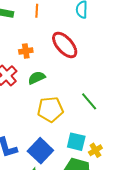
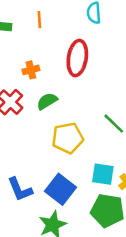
red ellipse: (65, 45) -> (77, 58), turned 56

